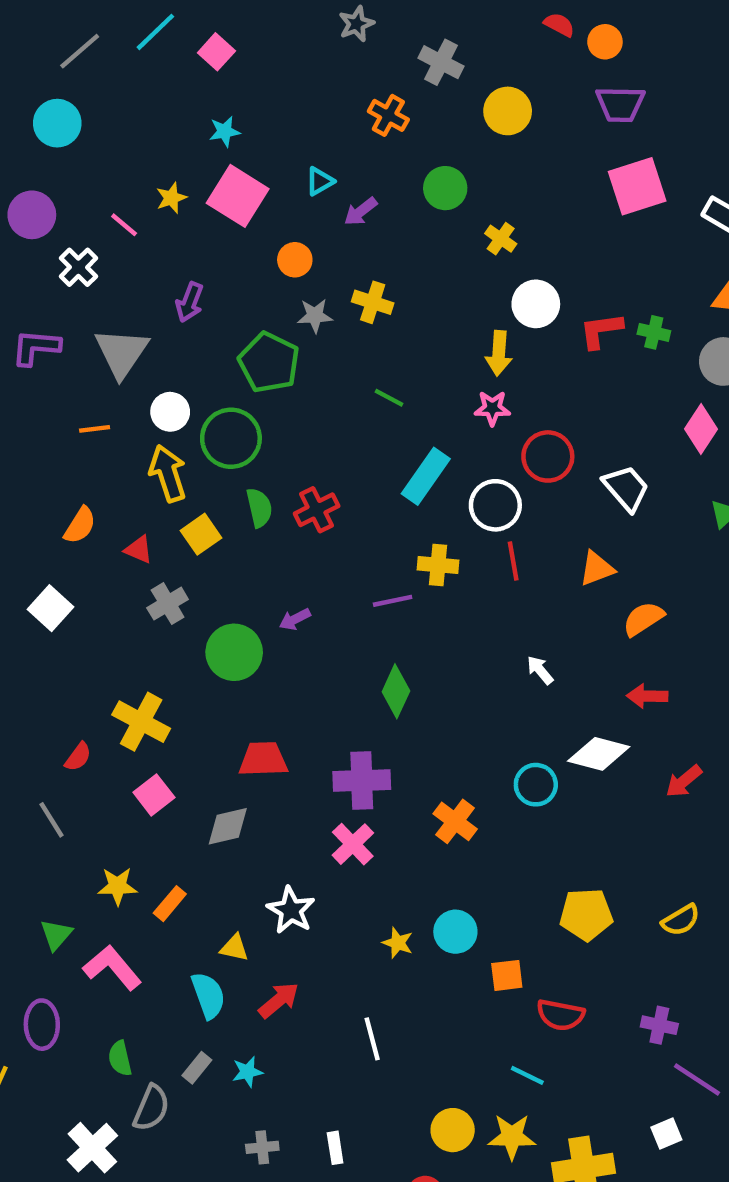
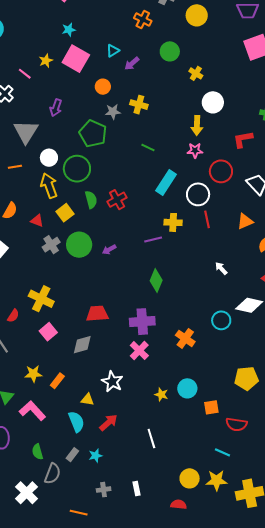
red L-shape: (601, 331) -> (243, 139), moved
green circle: (234, 652) -> (79, 245), moved

